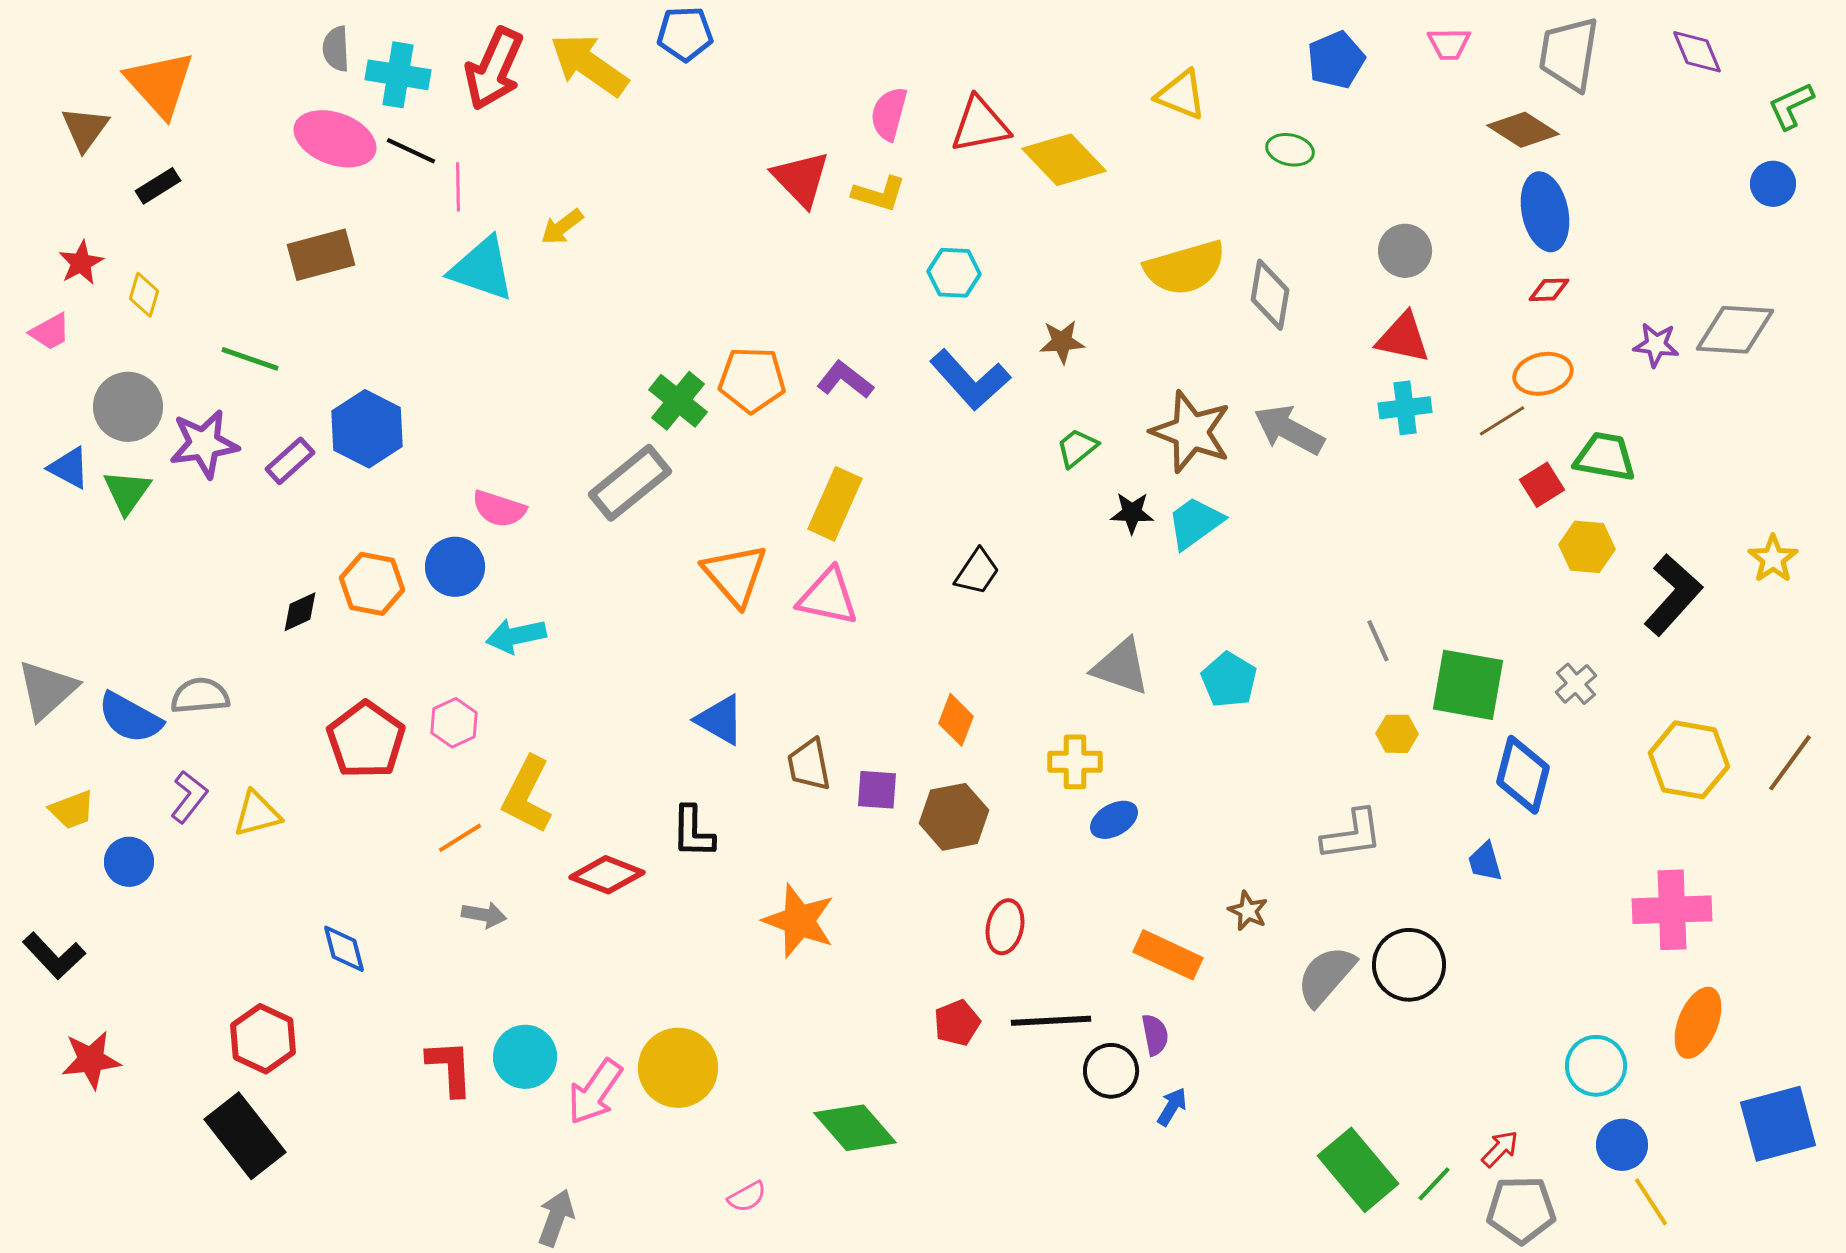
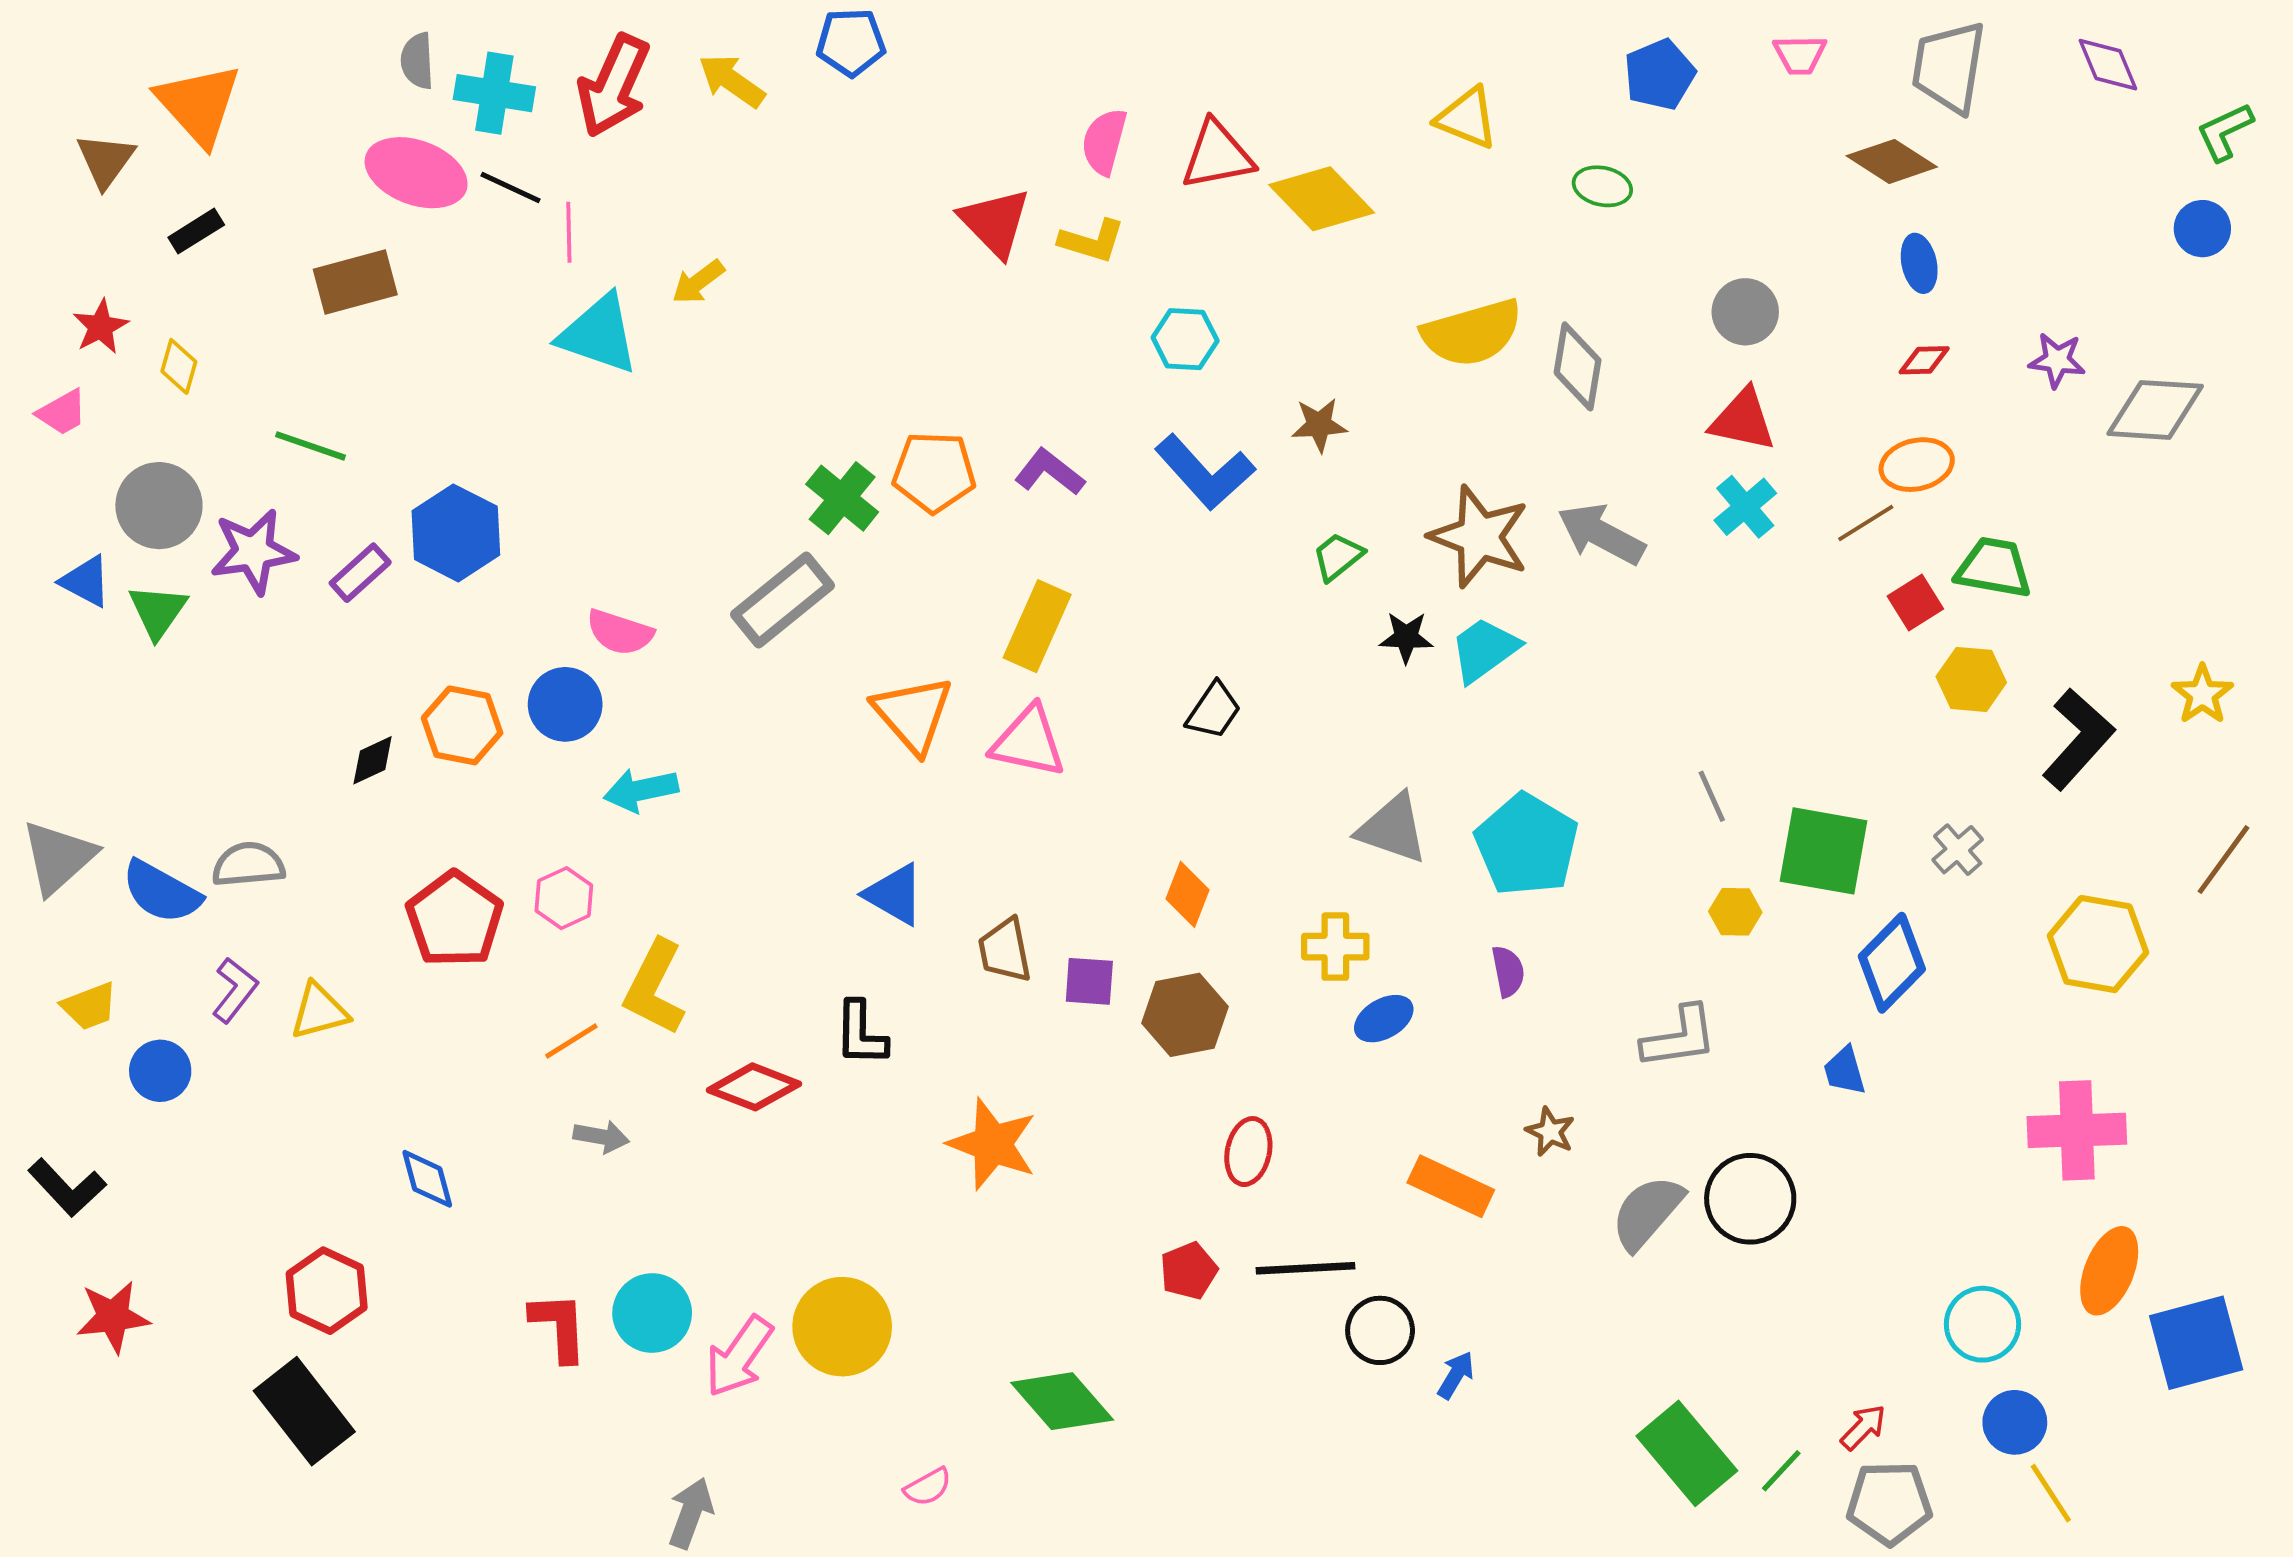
yellow arrow: (589, 65) -> (732, 81), size x0.7
blue ellipse: (1545, 212) -> (1919, 263), size x0.6
brown rectangle: (321, 255) -> (355, 282), moved
purple star: (1656, 345) -> (2057, 360), moved
cyan cross: (1405, 408) -> (1745, 507), turned -33
cyan pentagon: (1229, 680) -> (1527, 845), size x1.5
brown line: (1790, 763) -> (2223, 860), moved
blue diamond: (1523, 775) -> (1892, 963), turned 30
purple semicircle: (1155, 1035) -> (1508, 971), moved
blue square: (1778, 1124) -> (2196, 1343), moved

